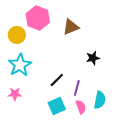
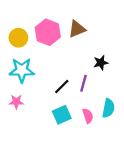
pink hexagon: (38, 18) -> (48, 32), moved
cyan star: (20, 65) -> (22, 70), turned 30
purple line: (77, 88) -> (83, 83), moved

